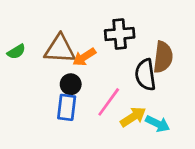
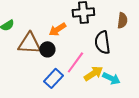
brown triangle: (60, 49) -> (29, 43), moved
brown semicircle: (163, 57) -> (122, 20), moved, size x0.7
blue rectangle: (67, 107) -> (53, 78), moved, turned 36

